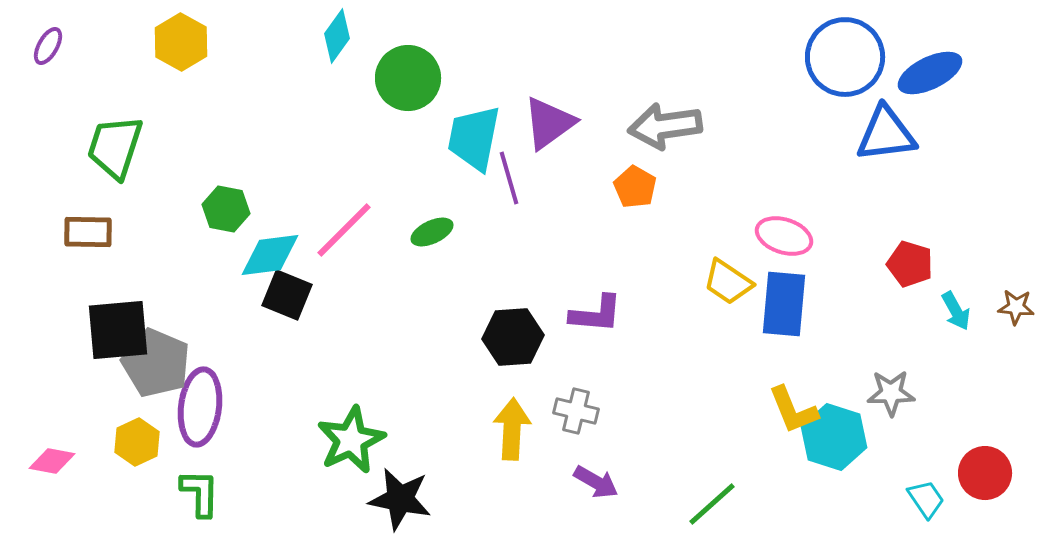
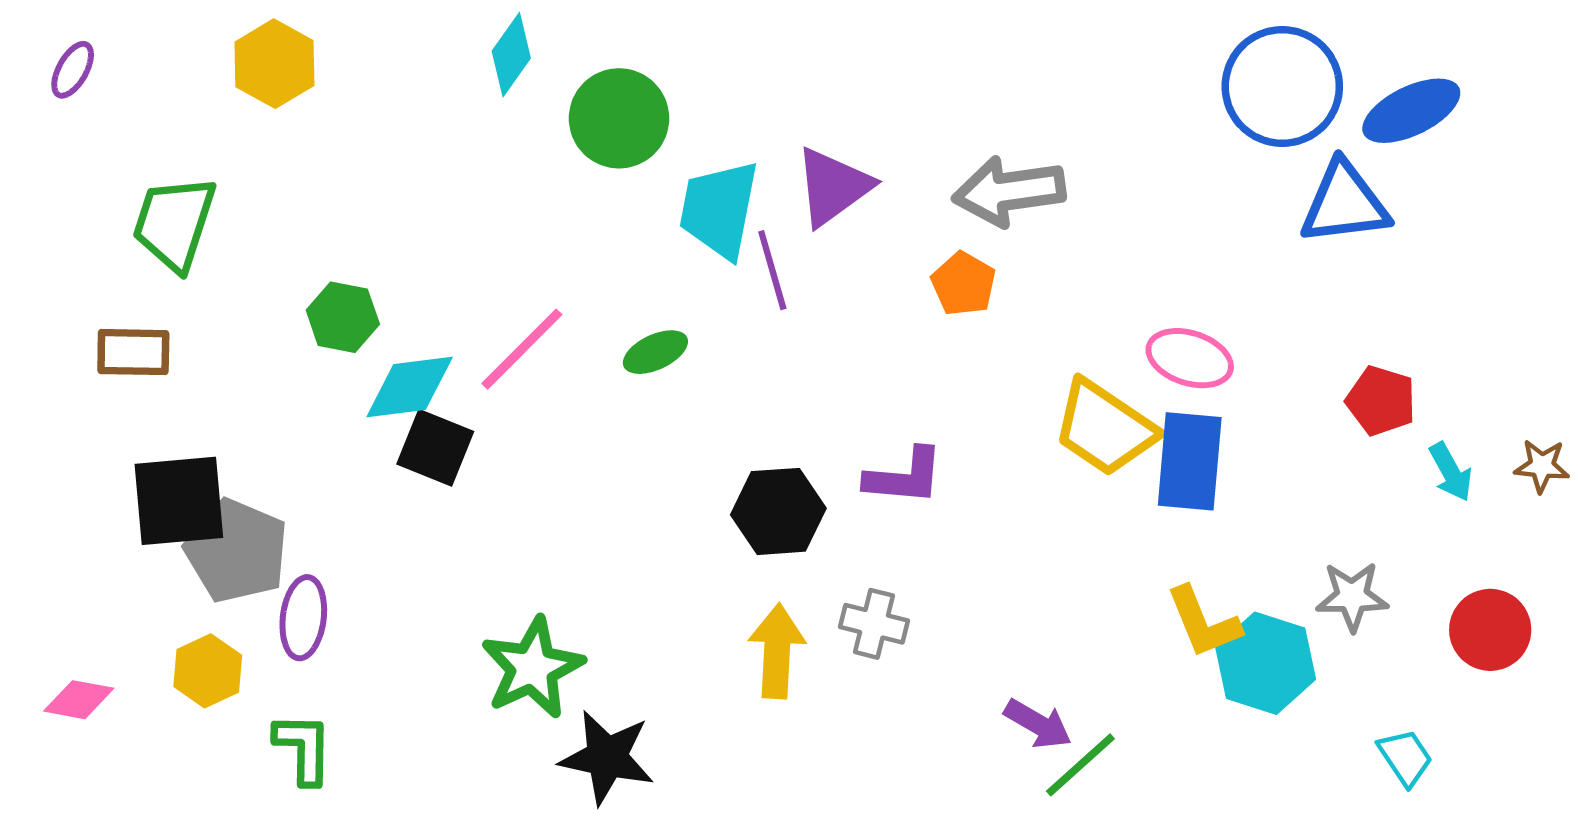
yellow trapezoid: (728, 282) -> (1105, 428), size x1.4
purple ellipse: (200, 407) -> (303, 618), size x0.7
red circle: (985, 473) -> (1490, 630), moved
purple arrow: (596, 482) -> (1038, 724), moved

